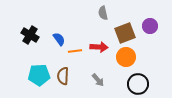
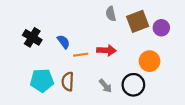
brown square: (125, 33) -> (138, 21), moved
orange circle: (126, 57) -> (150, 61), moved
black circle: (138, 84) -> (133, 85), moved

